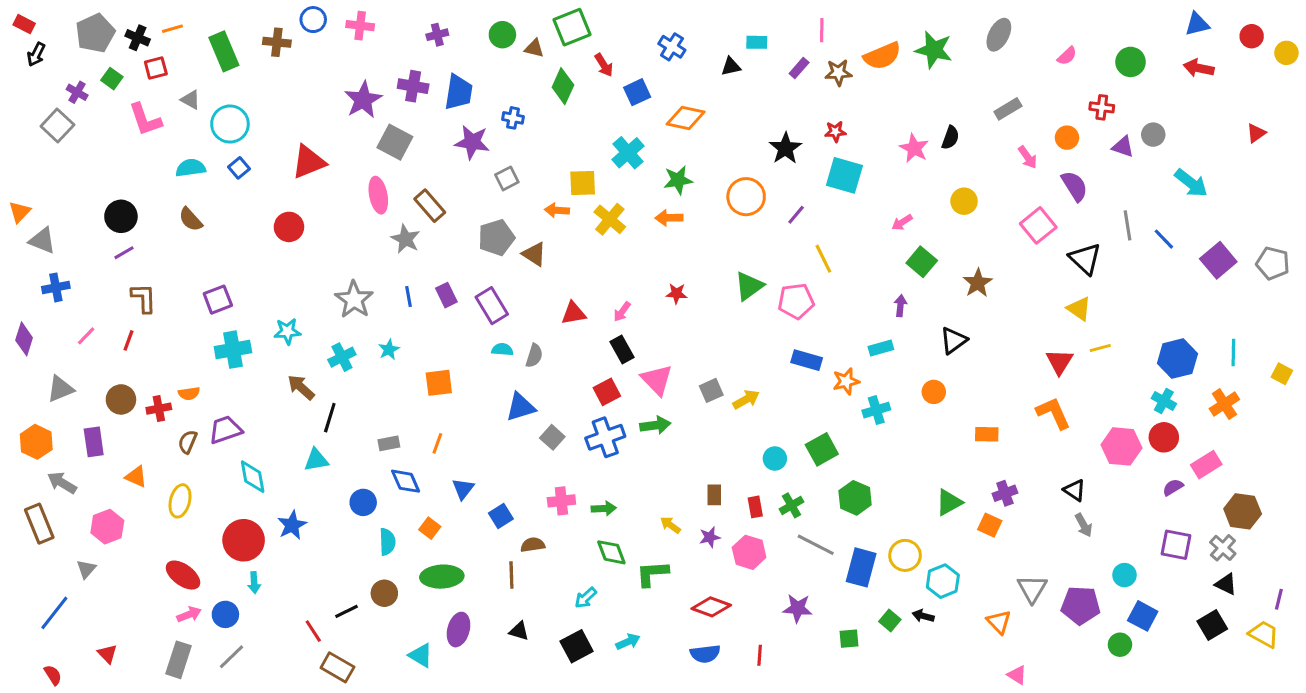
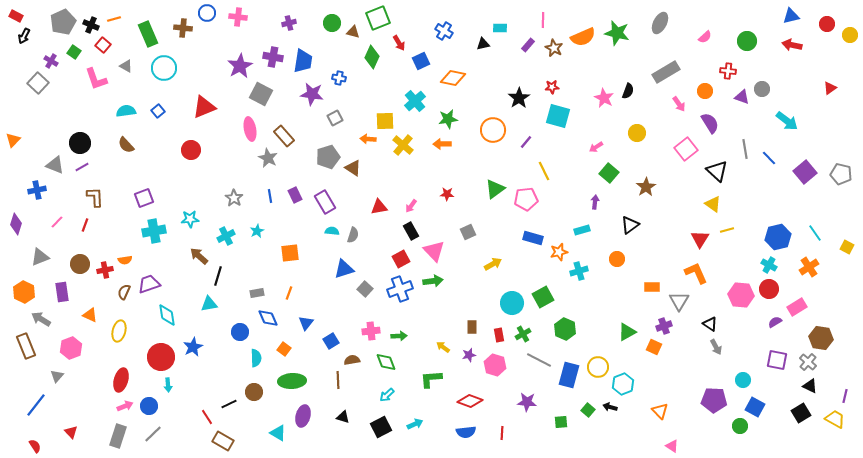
red square: (156, 68) -> (103, 45), turned -35
brown star: (838, 73) -> (554, 48), turned 30
gray rectangle: (1008, 109) -> (666, 72), size x1.5
cyan circle: (230, 124) -> (164, 68), moved
gray triangle: (42, 241) -> (55, 165), moved
gray star: (354, 300) -> (234, 198), size x0.7
cyan line: (1233, 353) -> (815, 233), turned -36
gray square: (711, 390) -> (468, 232), moved
cyan circle: (775, 459) -> (512, 303), size x1.5
green diamond: (611, 552) -> (386, 362), moved
red ellipse: (183, 575) -> (121, 380), turned 70
gray triangle: (1032, 589) -> (679, 301), moved

